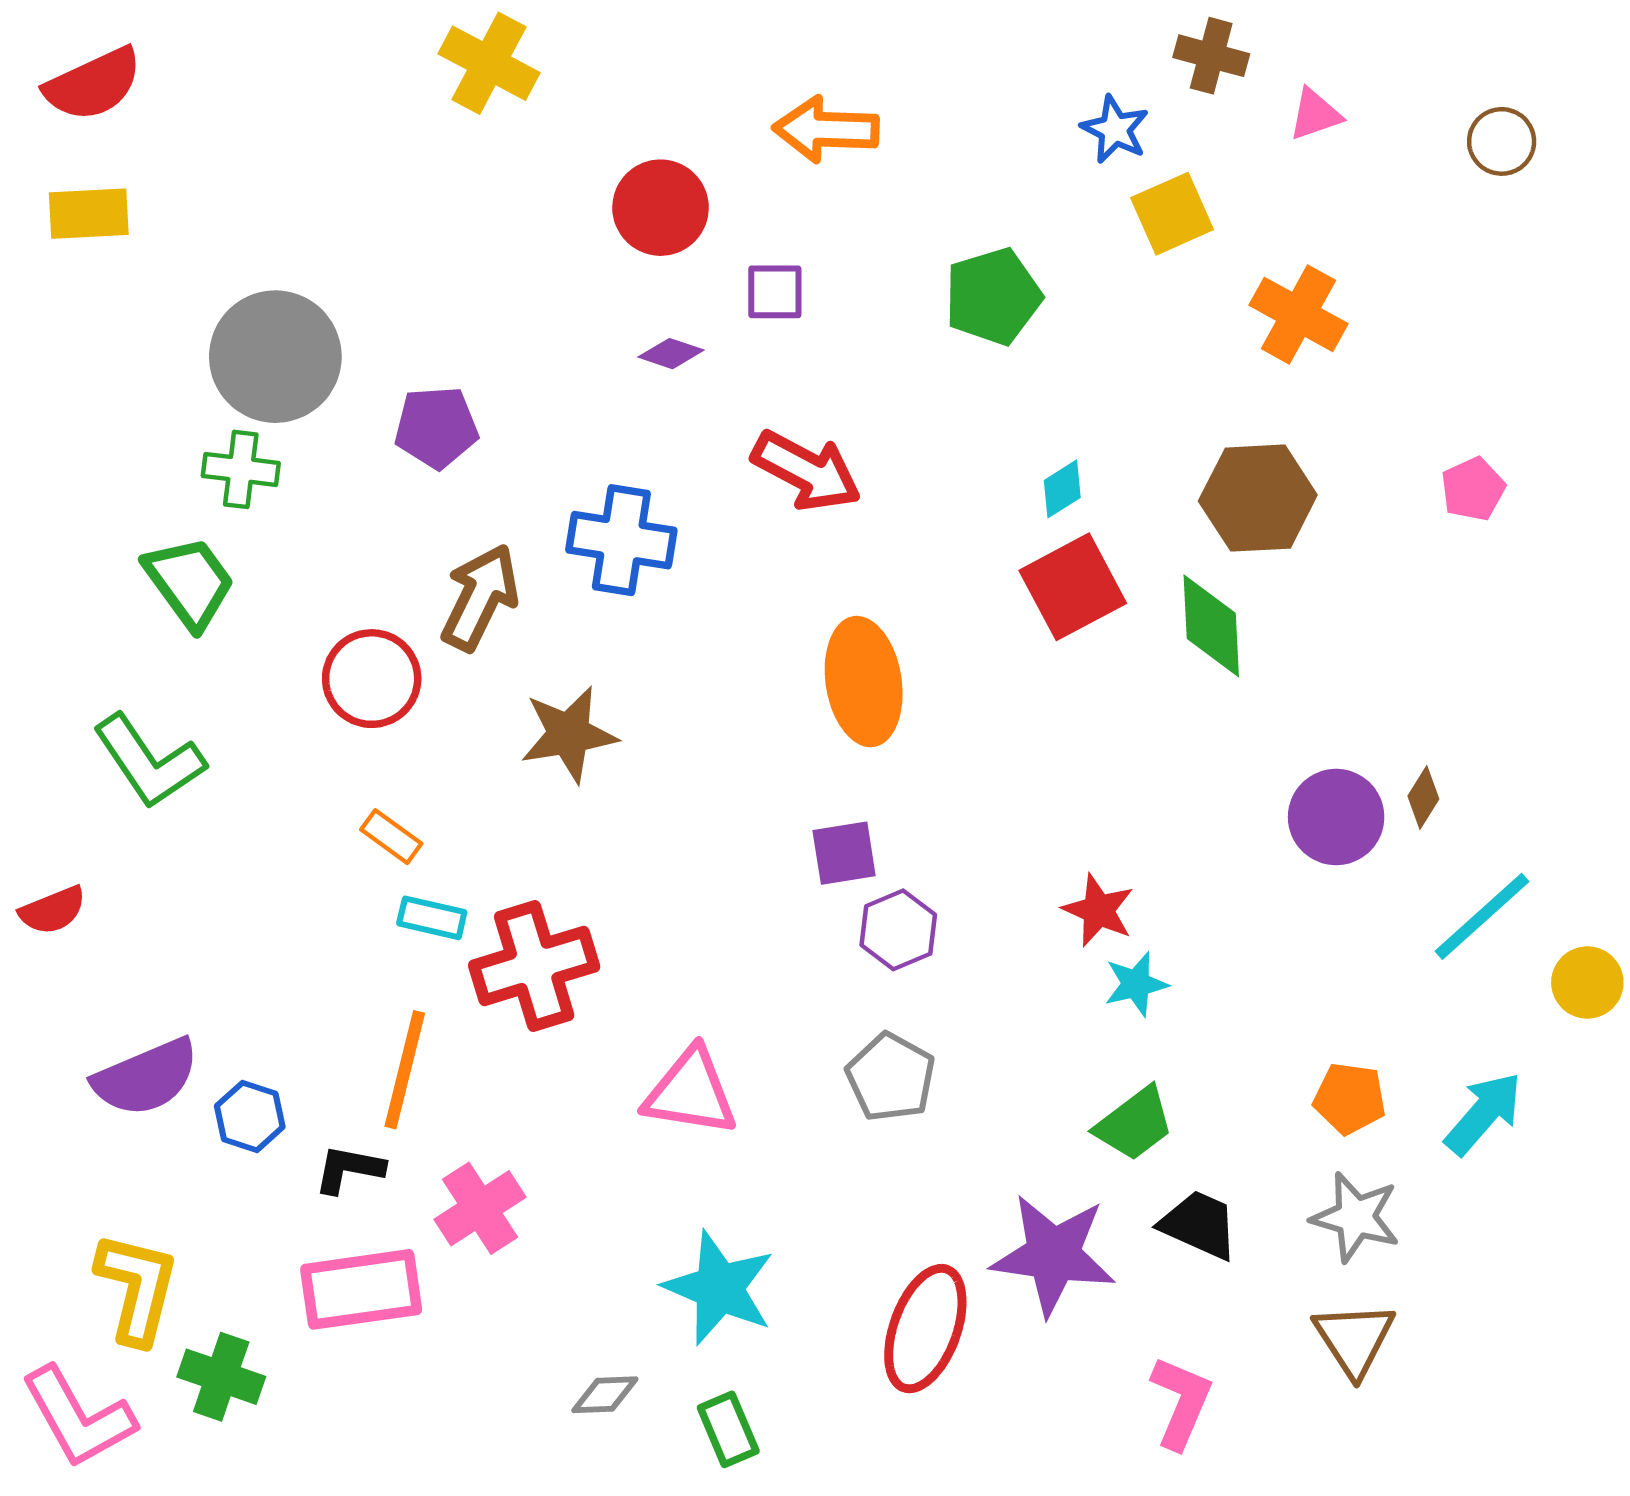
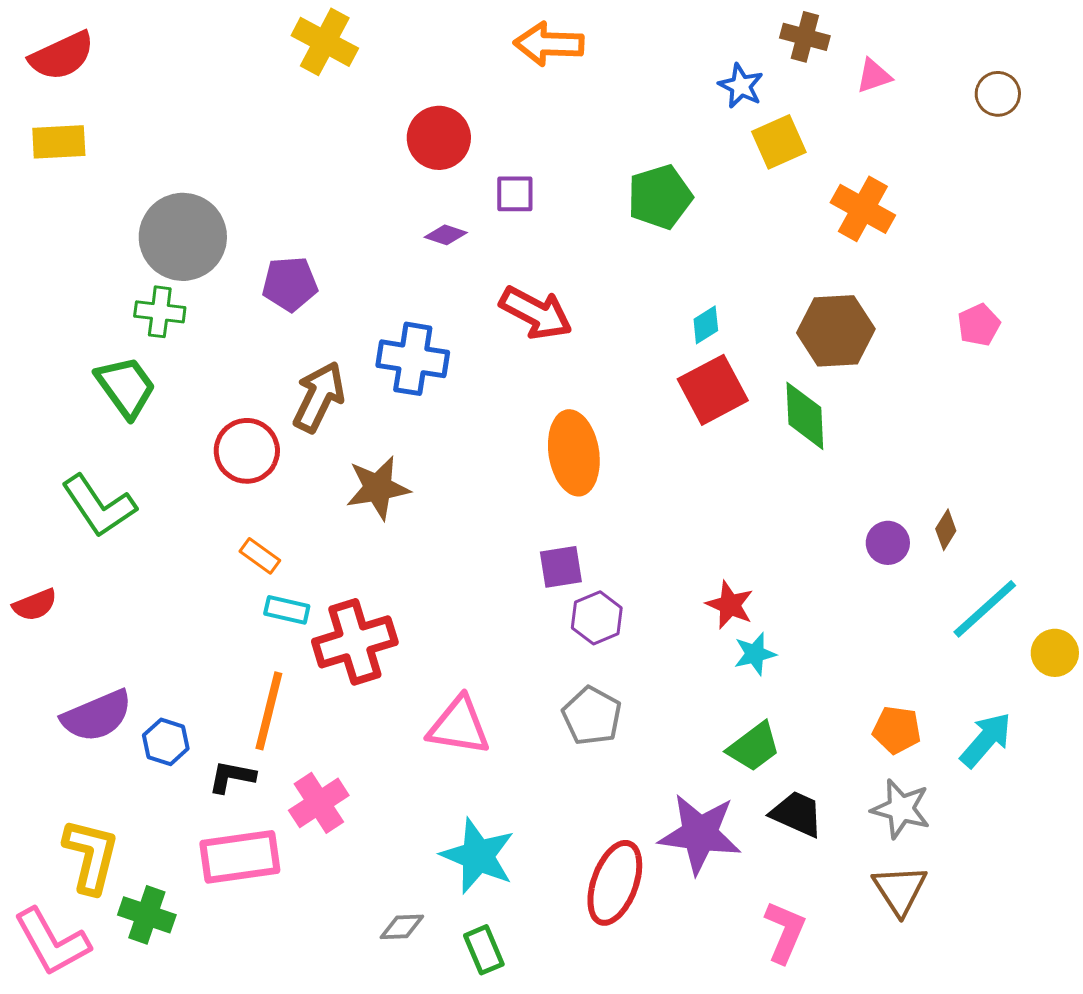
orange arrow: (826, 129) -> (549, 44), moved
purple circle: (1336, 817) -> (888, 543), size x0.7

